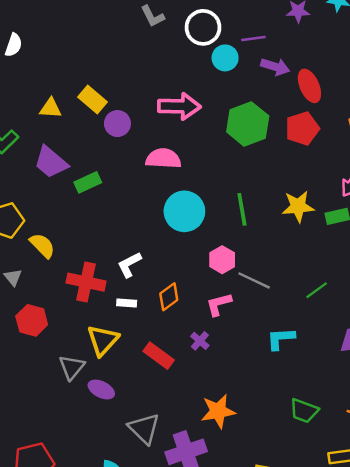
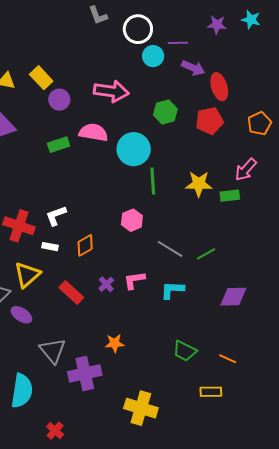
green hexagon: (248, 124) -> (165, 112), size x0.7
green rectangle: (88, 182) -> (59, 145), moved
cyan circle: (184, 211) -> (134, 149), moved
gray line: (254, 280) -> (170, 249), moved
pink L-shape: (219, 304) -> (134, 280), moved
orange star: (218, 411) -> (115, 343), size x0.7

